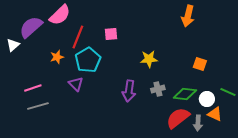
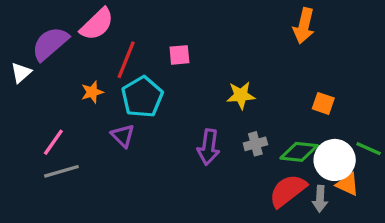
pink line: (33, 88) -> (53, 142), turned -36
white circle: (207, 99) -> (335, 160), size x1.6

